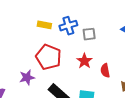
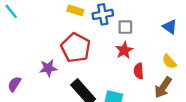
red star: (84, 61) -> (124, 50), moved

